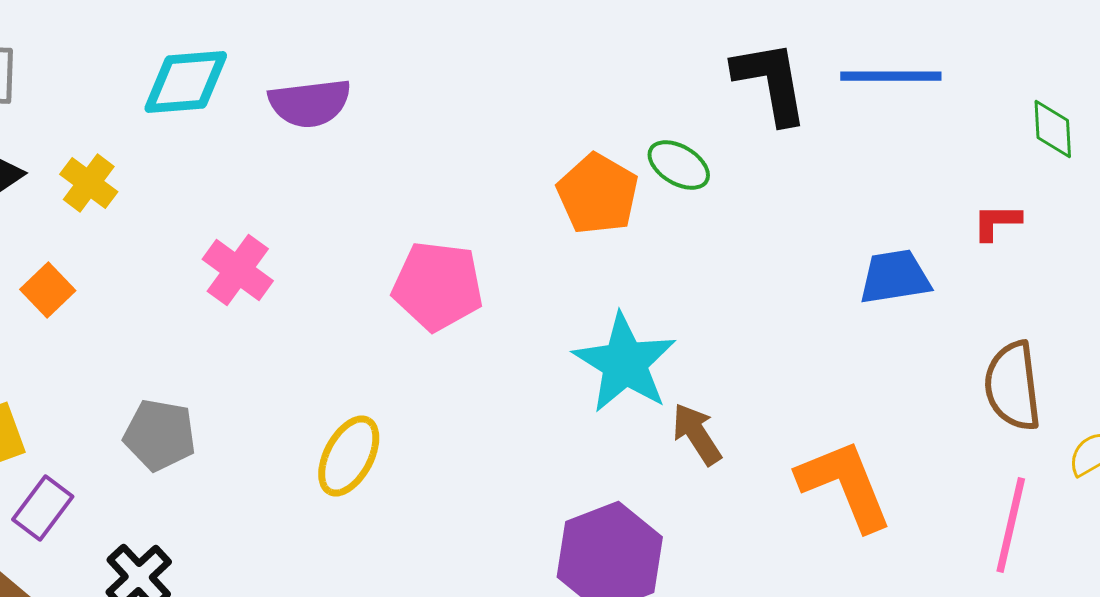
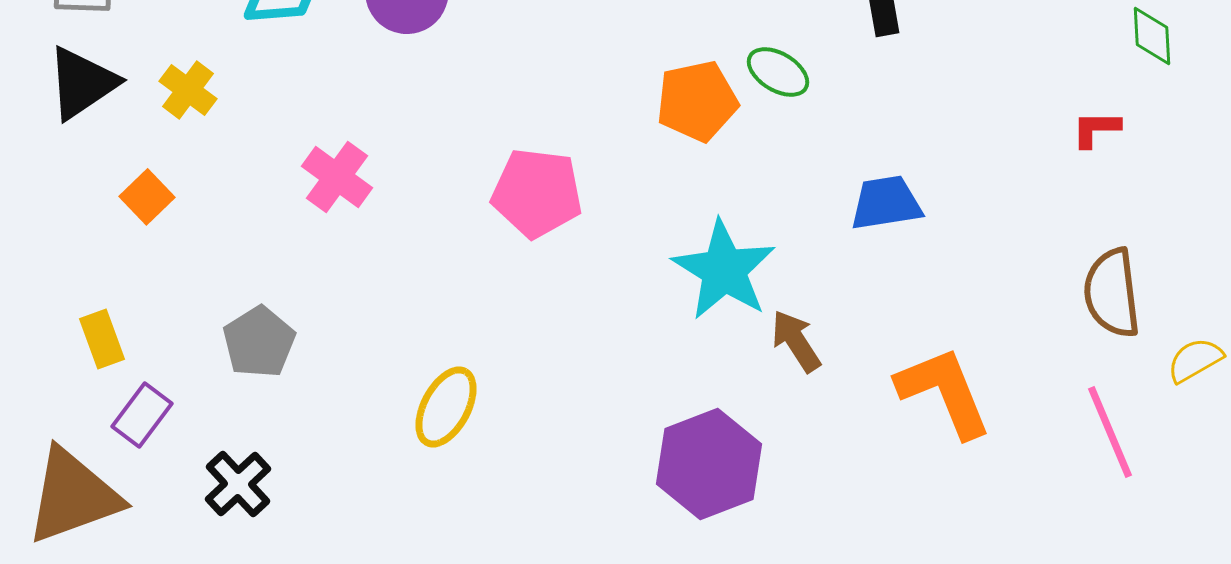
orange pentagon: (598, 194) -> (697, 101), turned 30
blue trapezoid: (895, 277) -> (886, 203), moved
gray pentagon: (160, 435) -> (259, 342), turned 30
yellow ellipse: (349, 456) -> (446, 407), moved
pink line: (1011, 525) -> (1110, 432), turned -36

